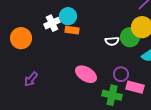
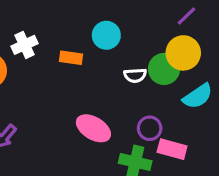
cyan circle: (68, 16) -> (106, 35), moved
white cross: (52, 23) -> (25, 45), moved

